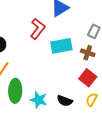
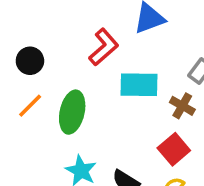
green ellipse: (15, 91) -> (72, 112), moved

